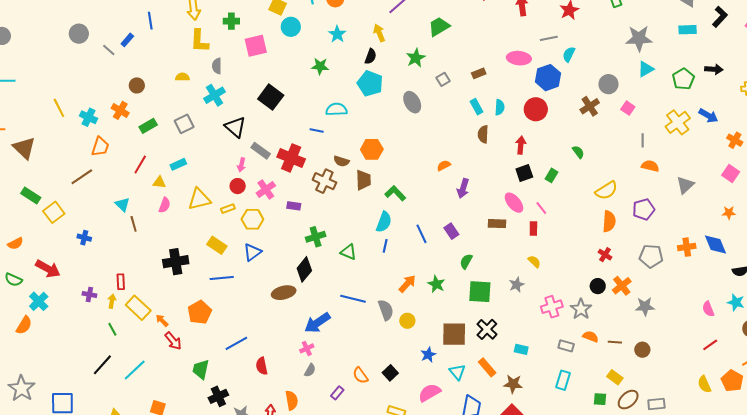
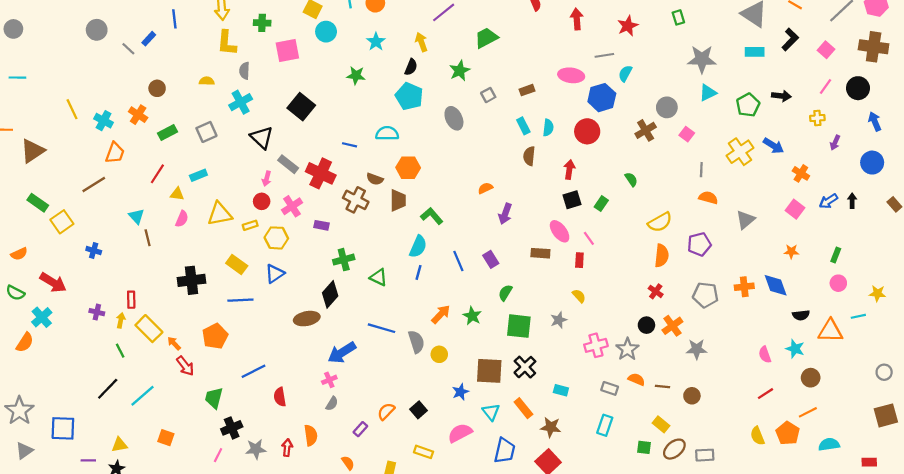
cyan semicircle: (336, 109) -> (387, 133), moved
brown triangle: (24, 148) -> (33, 151), turned 40
orange semicircle: (360, 375) -> (386, 411), turned 78

